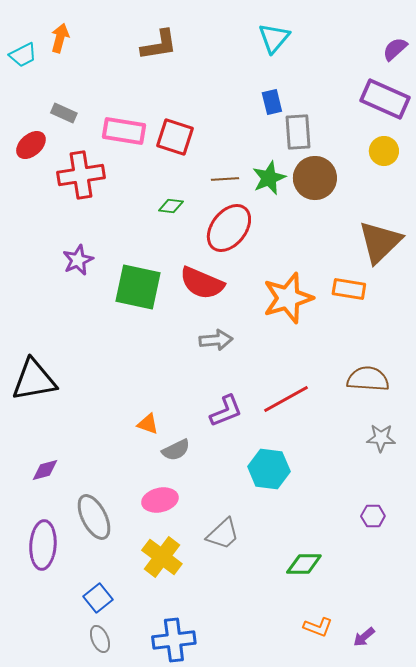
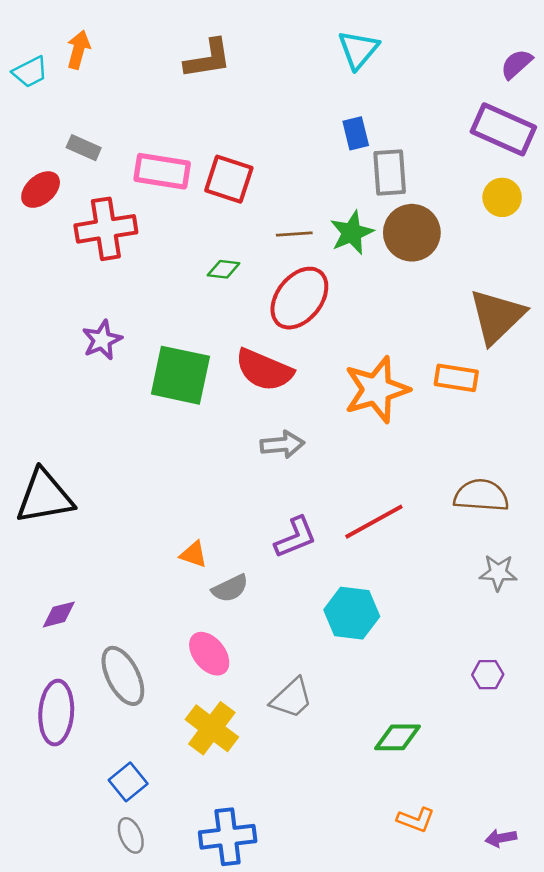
pink ellipse: (160, 500) -> (209, 654), turned 64
purple arrow: (364, 637) -> (501, 838), moved, turned 30

